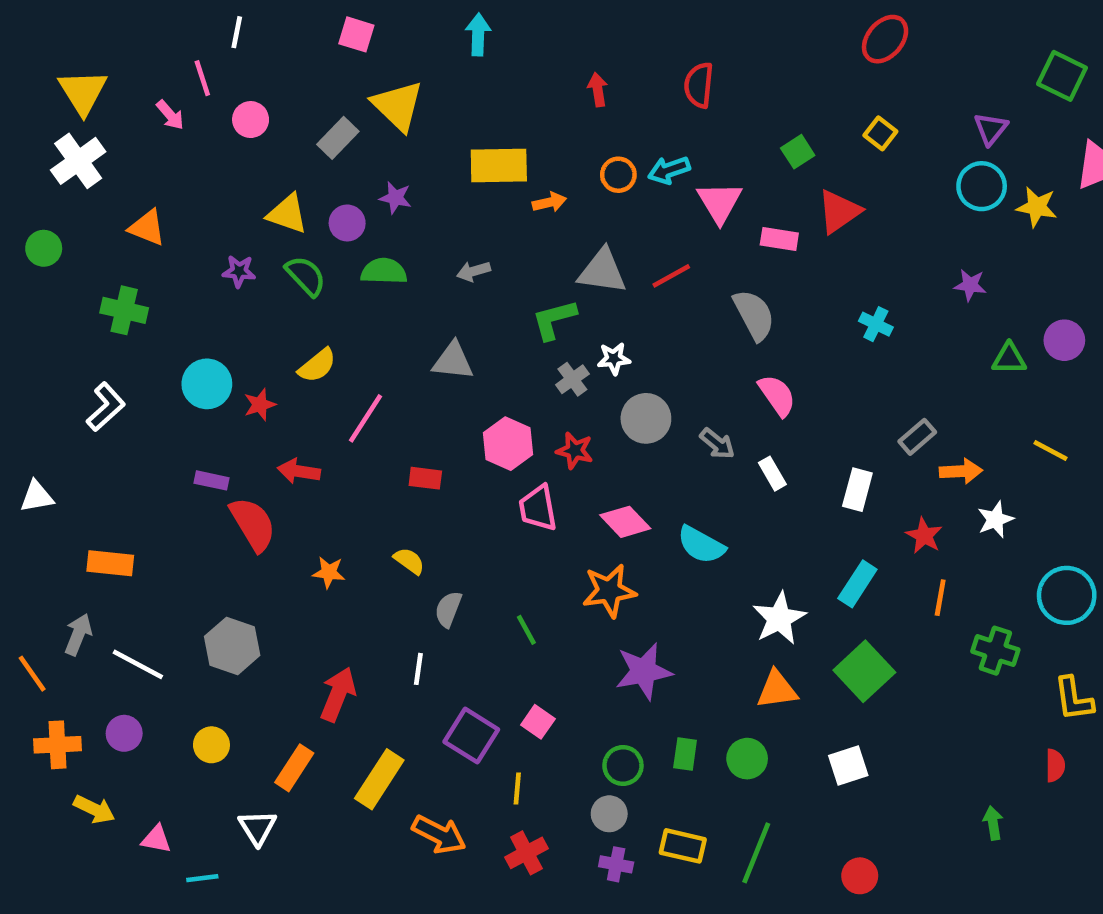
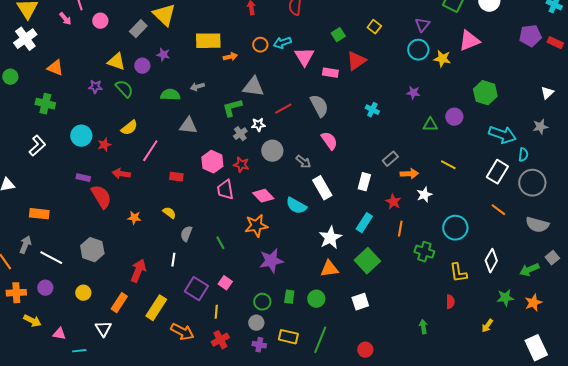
green semicircle: (384, 271) -> (170, 95), moved
red line: (671, 276) -> (283, 109), moved
white rectangle: (772, 474) -> (322, 188), moved, size x1.6

